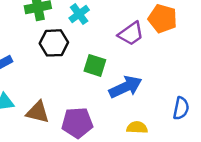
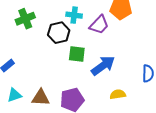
cyan cross: (79, 14) -> (74, 15), moved, turned -35
black hexagon: (54, 43) -> (59, 33), moved

